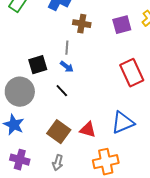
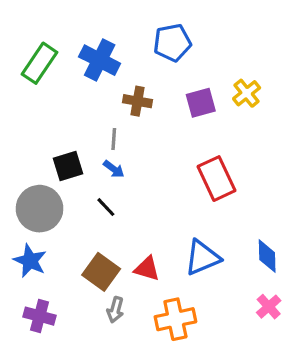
gray arrow: (58, 163) -> (115, 310), moved

